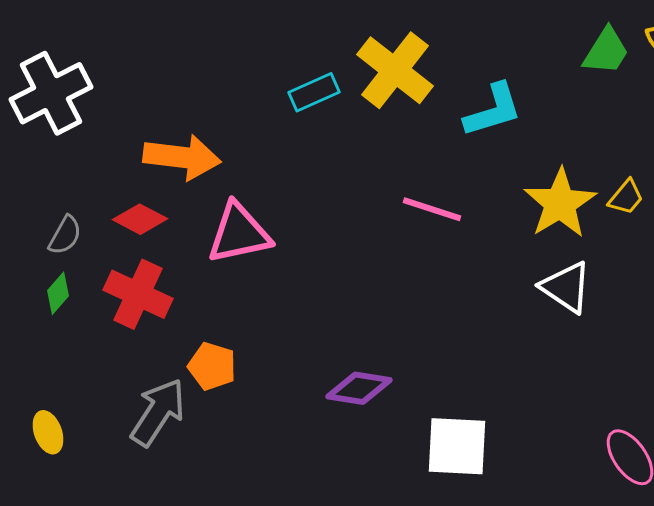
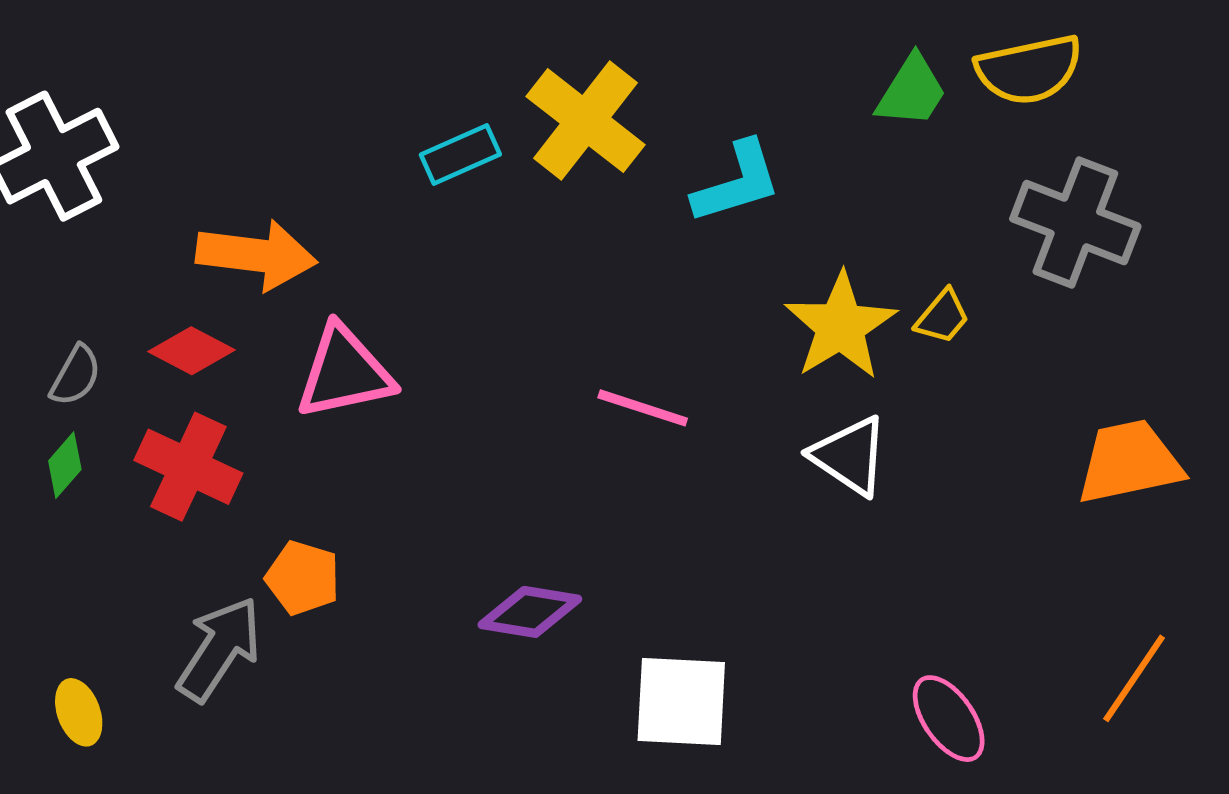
pink line: (432, 209) -> (643, 408), moved
yellow ellipse: (48, 432) -> (79, 712), moved

